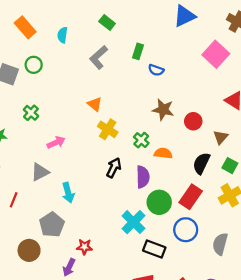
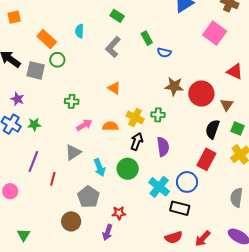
orange rectangle: (25, 27) -> (47, 39), moved
green rectangle: (138, 51) -> (147, 38), turned -40
green cross: (31, 113) -> (72, 101), moved, turned -32
red circle: (193, 121) -> (201, 94), size x1.6
yellow cross: (108, 129) -> (135, 117), moved
green cross: (141, 140) -> (158, 115), turned -32
orange semicircle: (163, 153) -> (110, 126), moved
green circle: (159, 202) -> (128, 169), moved
blue circle: (186, 230) -> (187, 182), moved

